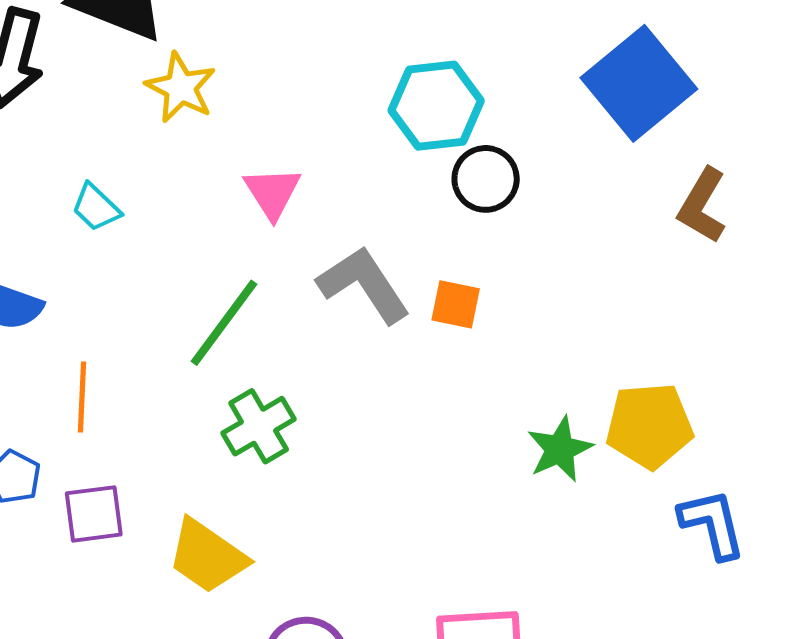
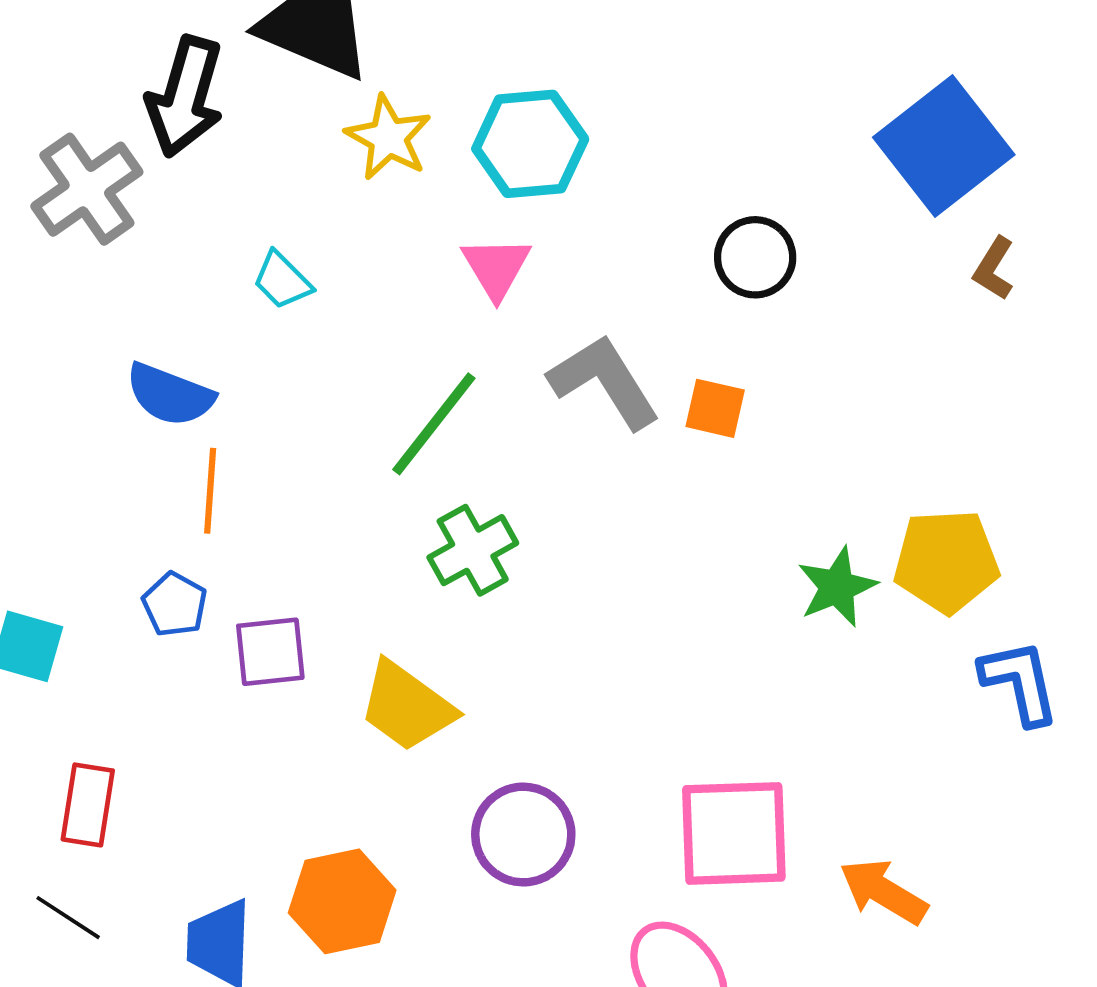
cyan hexagon: (436, 106) -> (530, 144), moved
brown L-shape: (702, 206) -> (994, 268), moved, size x0.7
orange line: (82, 397) -> (210, 491), moved

